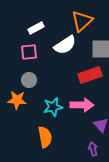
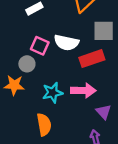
white semicircle: (65, 45) -> (66, 43), moved, turned 45
pink square: (29, 52) -> (40, 46), moved, turned 30

